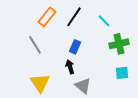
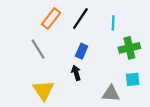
cyan line: (104, 21) -> (113, 23), turned 48
gray triangle: (83, 86) -> (111, 94), moved, turned -36

